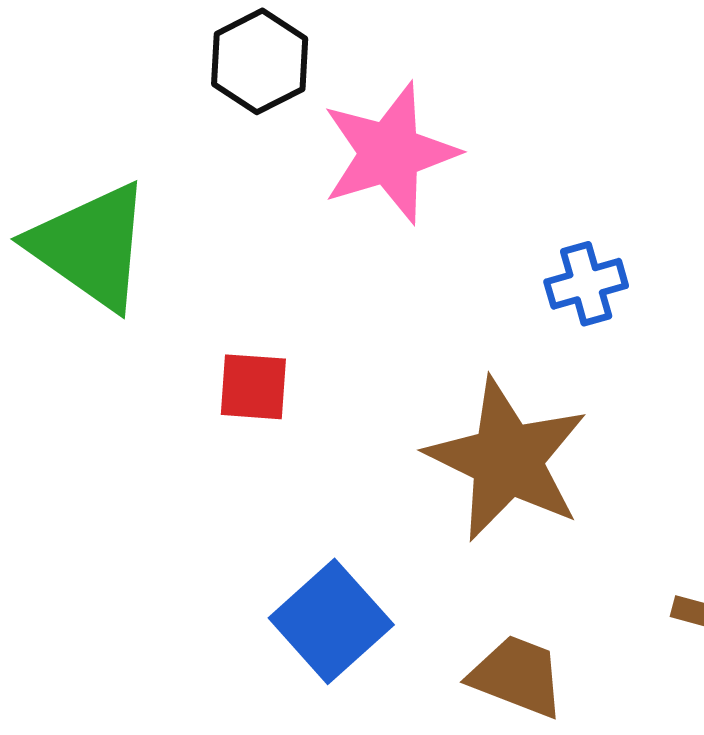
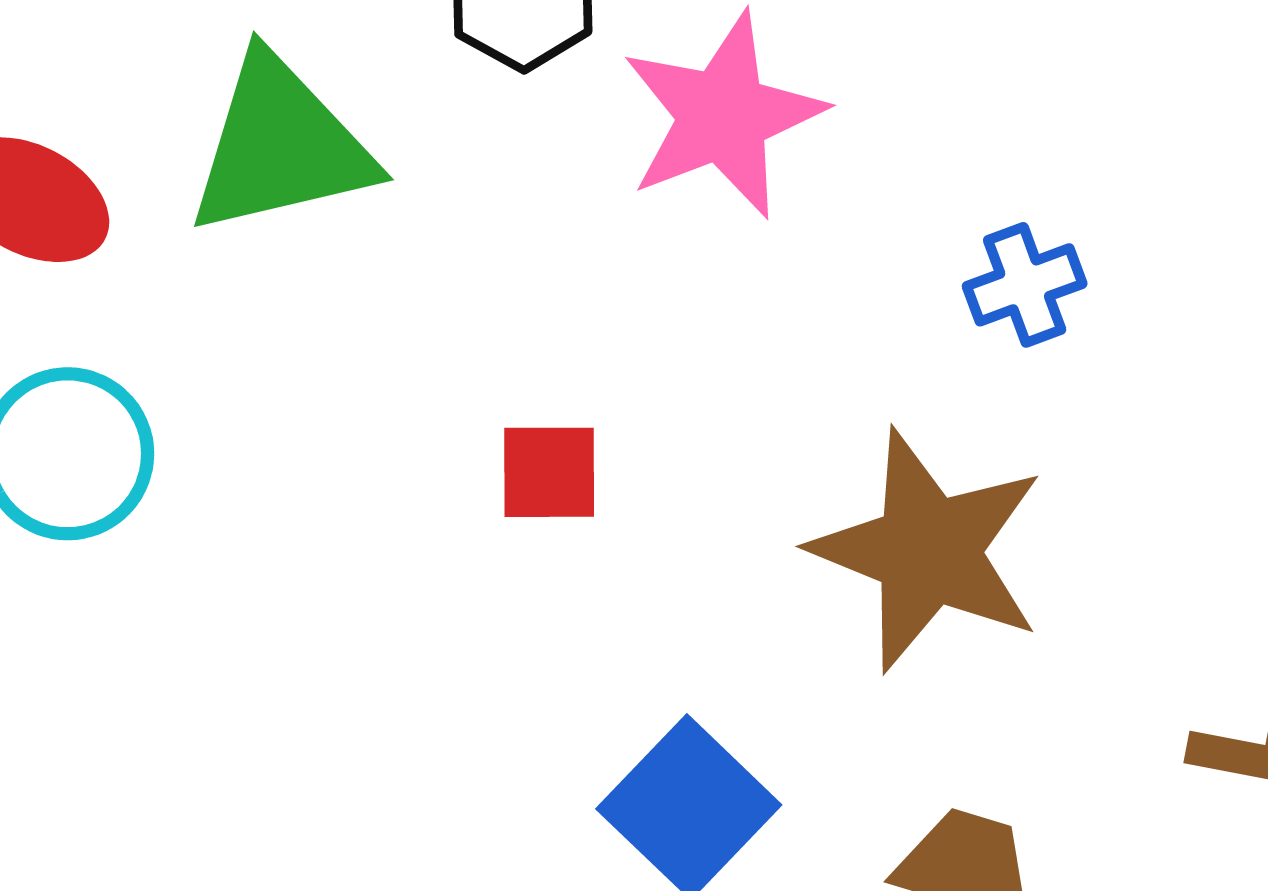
green triangle: (91, 246) -> (281, 146), moved, turned -44

